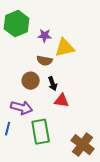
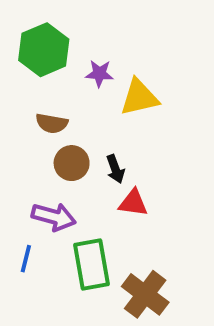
brown semicircle: (45, 61) -> (52, 123), moved
brown cross: (83, 145) -> (145, 294), moved

